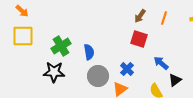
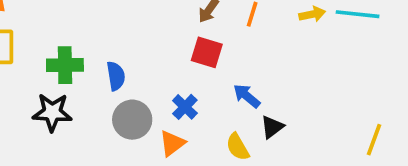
green cross: (61, 46) -> (65, 65), turned 30

